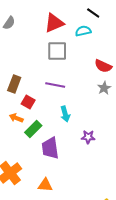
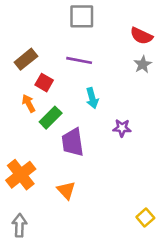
brown rectangle: (14, 84) -> (26, 59), turned 30
orange arrow: (16, 118) -> (29, 103), turned 40
orange triangle: (45, 185) -> (66, 190), turned 42

